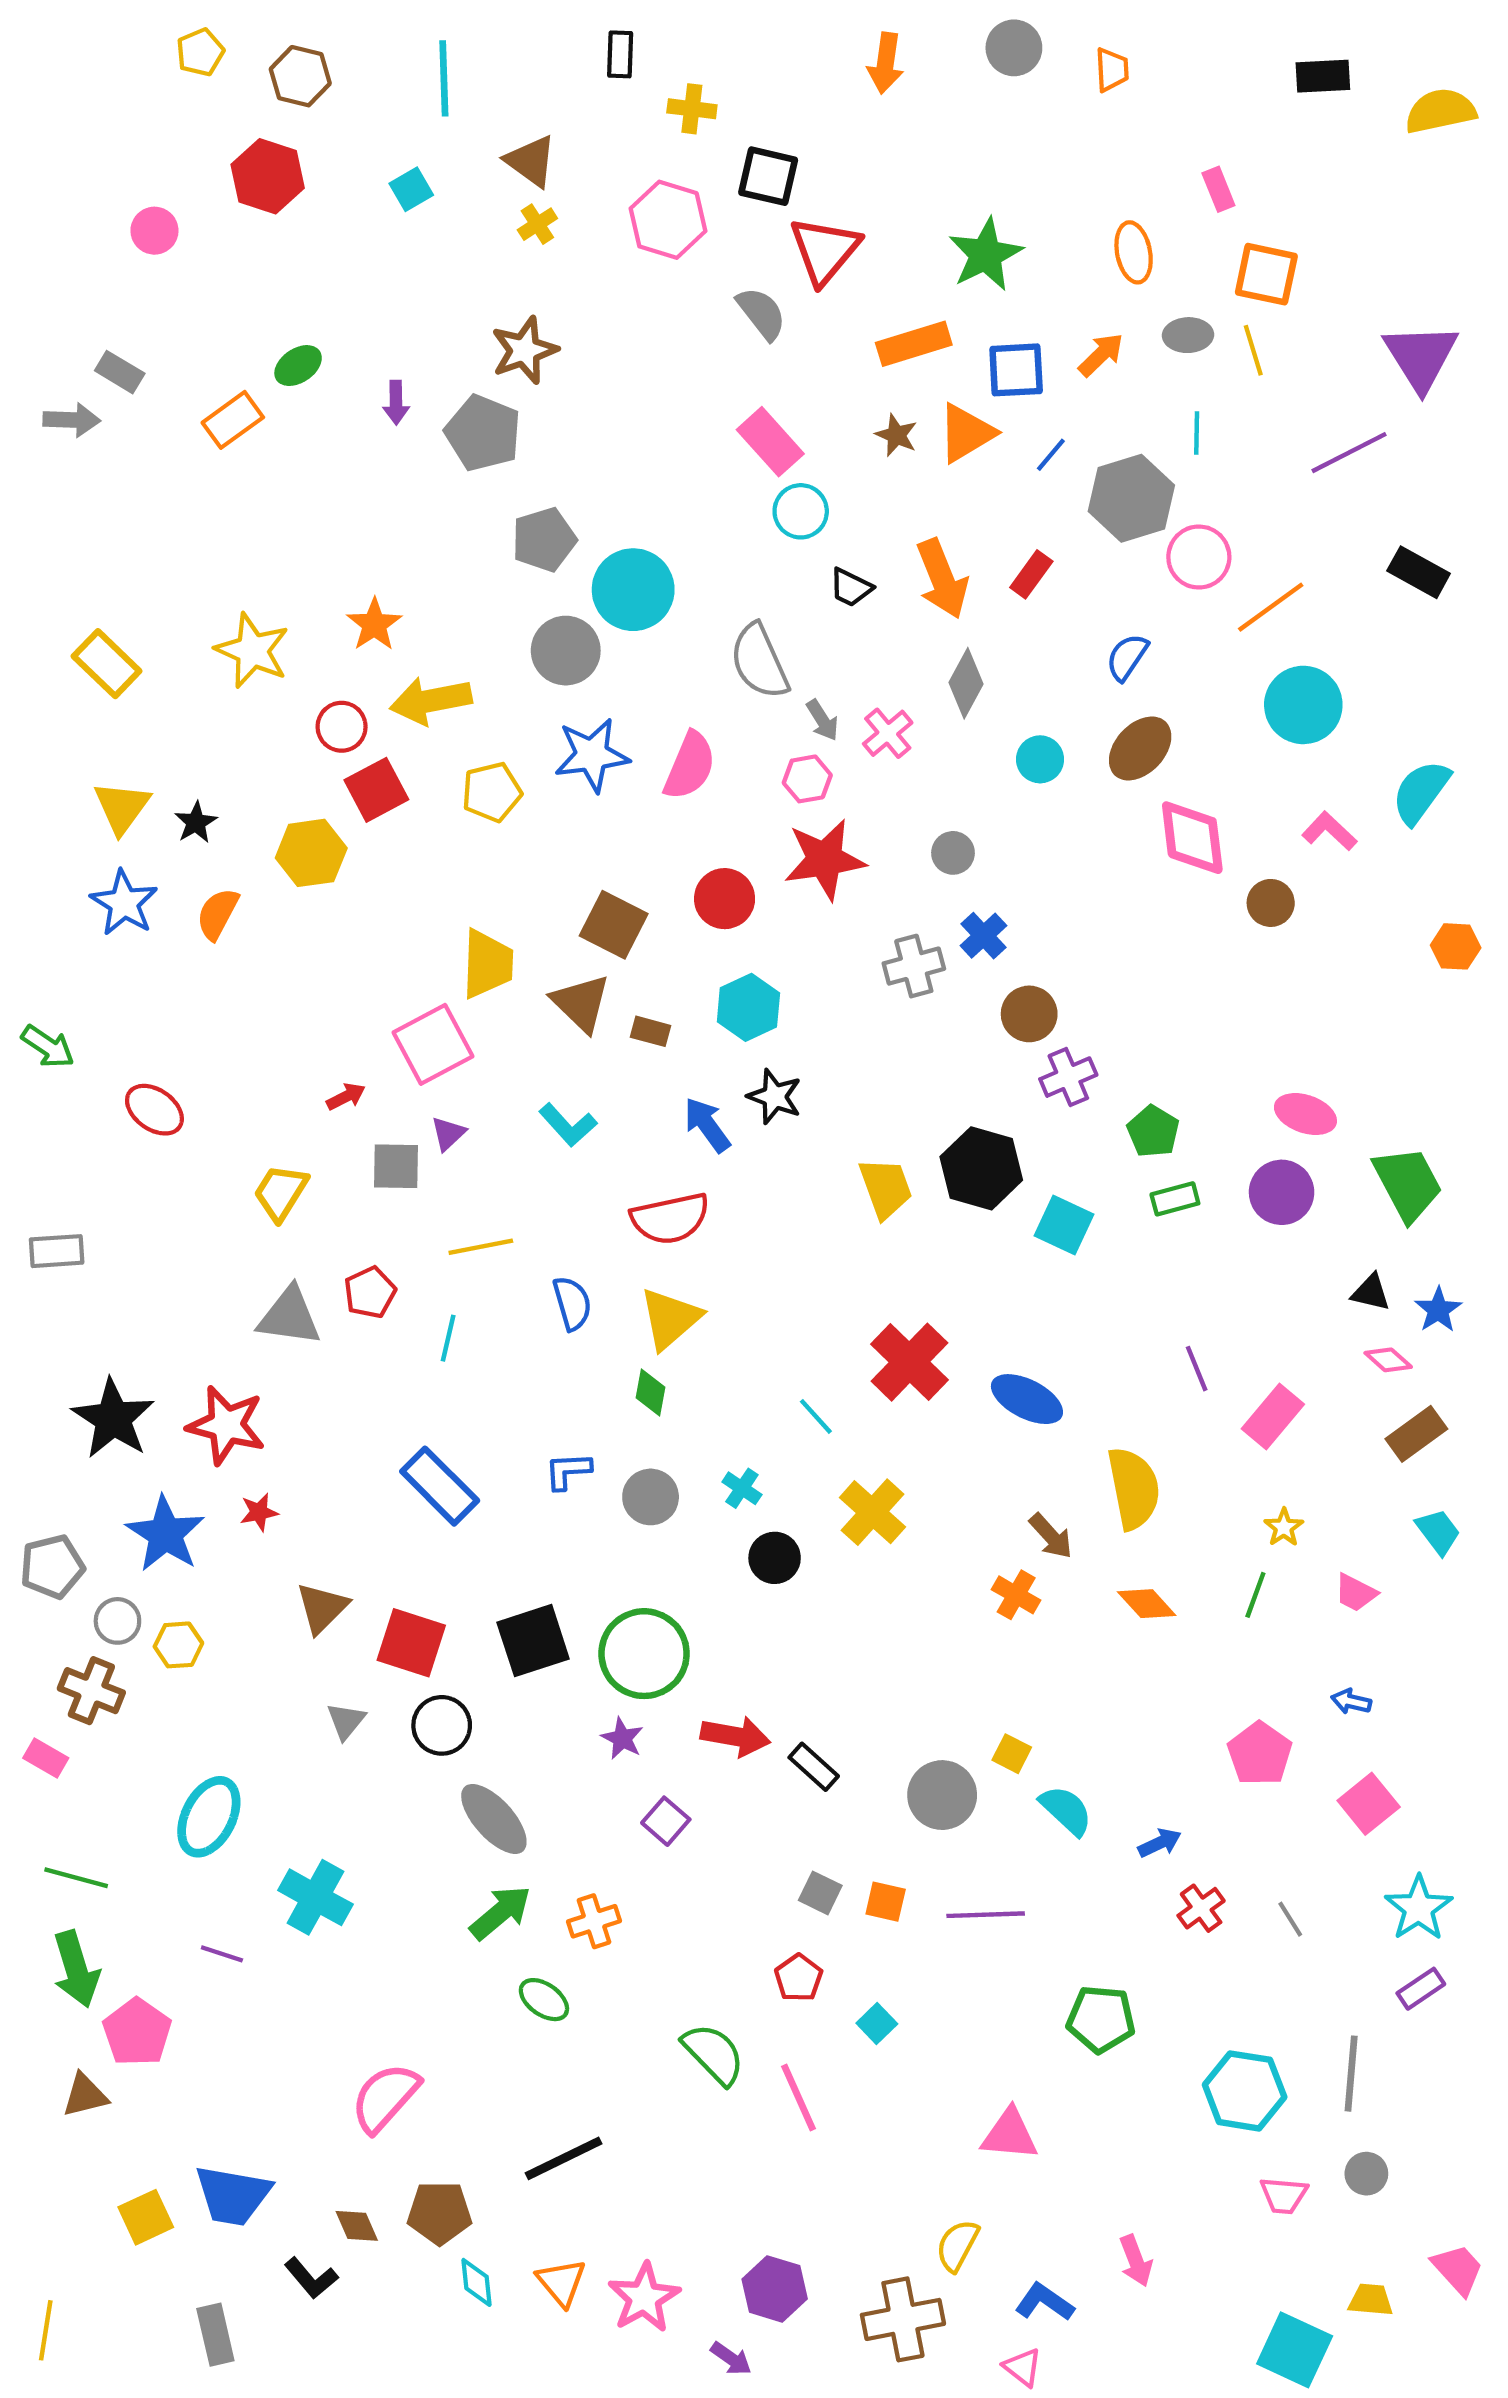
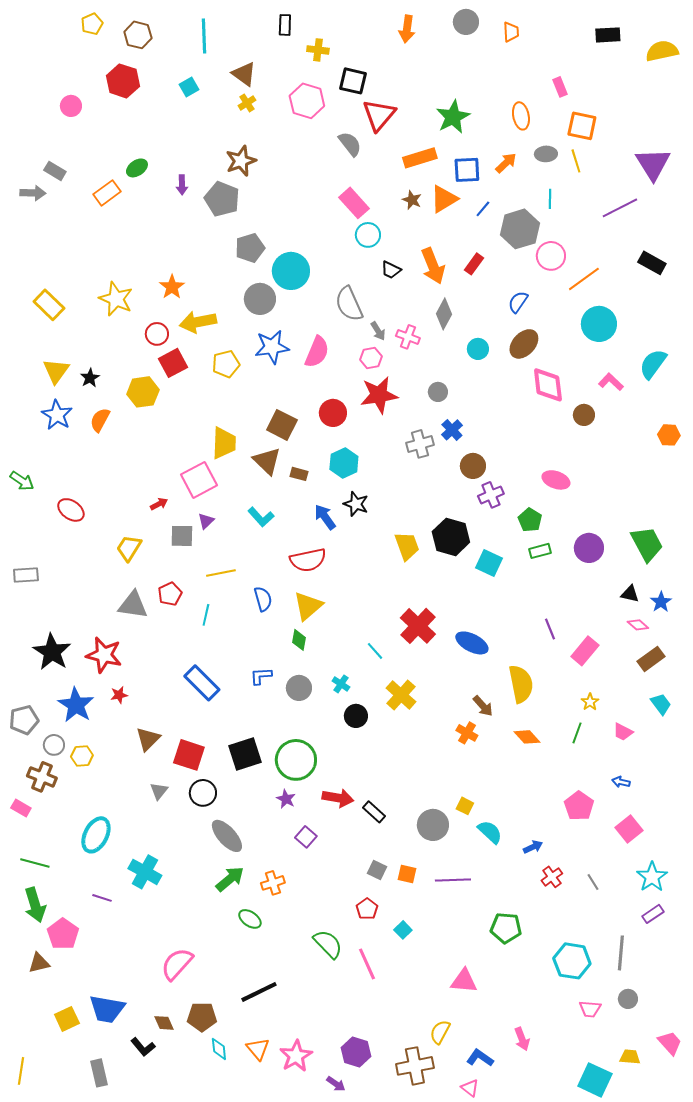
pink cross: (888, 733) -> (408, 337), turned -30
pink ellipse: (1305, 1114) -> (556, 480), moved

